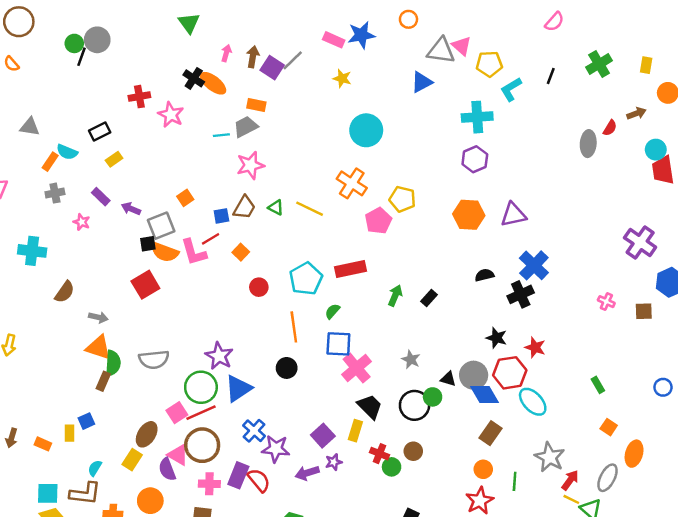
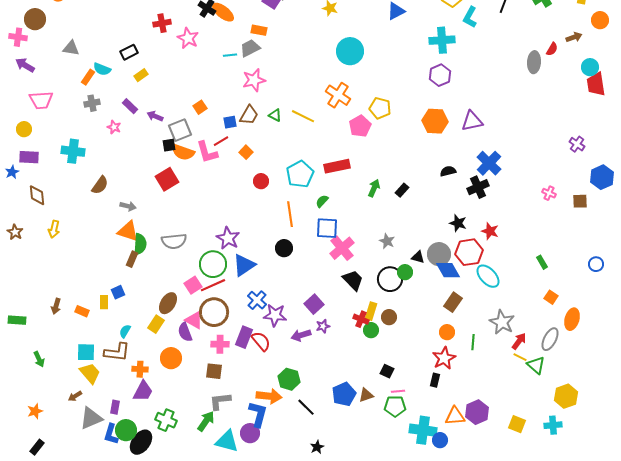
cyan L-shape: (511, 89) -> (470, 17), turned -30
purple cross: (640, 242) -> (577, 144), size x0.6
yellow rectangle: (355, 431) -> (371, 311), moved

